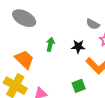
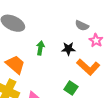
green square: (79, 86) -> (71, 88), turned -32

